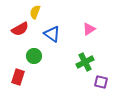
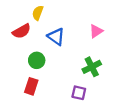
red rectangle: (18, 77) -> (31, 86), moved
purple square: (101, 82) -> (79, 93), moved

